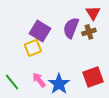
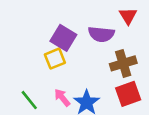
purple semicircle: (71, 28) -> (101, 34), turned -105
brown cross: (89, 32) -> (123, 63), moved, size x1.5

